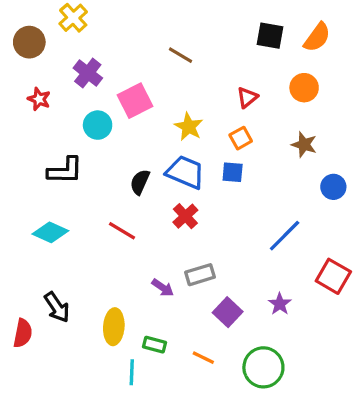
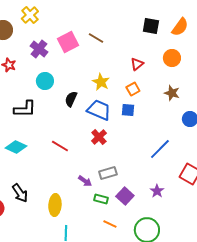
pink square: (135, 101) -> (68, 42), moved
black semicircle: (140, 182) -> (71, 99), moved
green rectangle: (154, 345) -> (101, 199), moved

